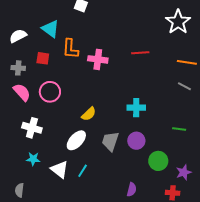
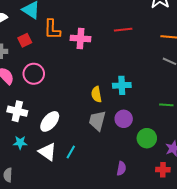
red square: (43, 58) -> (25, 40), turned -32
yellow semicircle: (89, 114) -> (96, 94), moved, turned 126
white ellipse: (76, 140) -> (50, 121), moved

